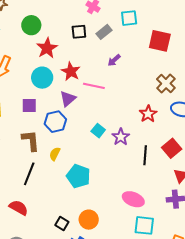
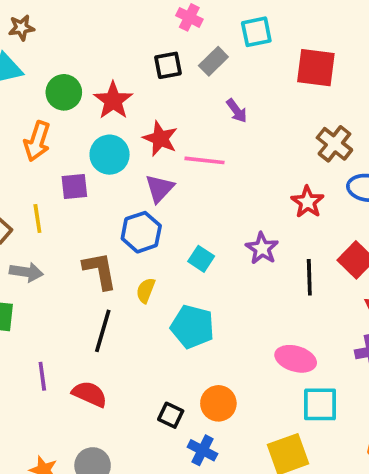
green circle: (31, 25) -> (64, 92), moved
purple arrow: (114, 60) -> (237, 111), turned -80
purple square: (29, 106) -> (74, 186), moved
cyan square: (98, 131) -> (201, 259), moved

